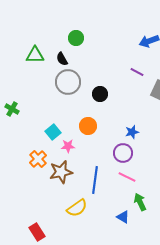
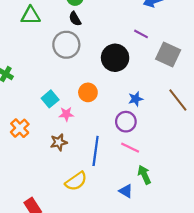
black semicircle: (62, 59) -> (75, 19), moved
black circle: (100, 94) -> (115, 58), moved, size x1.6
orange cross: (38, 159) -> (20, 128), moved
brown star: (61, 172) -> (59, 142), size x0.7

